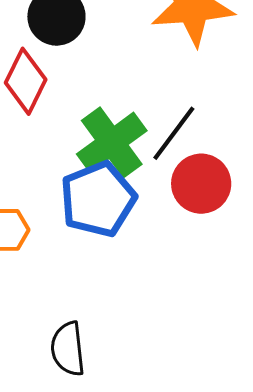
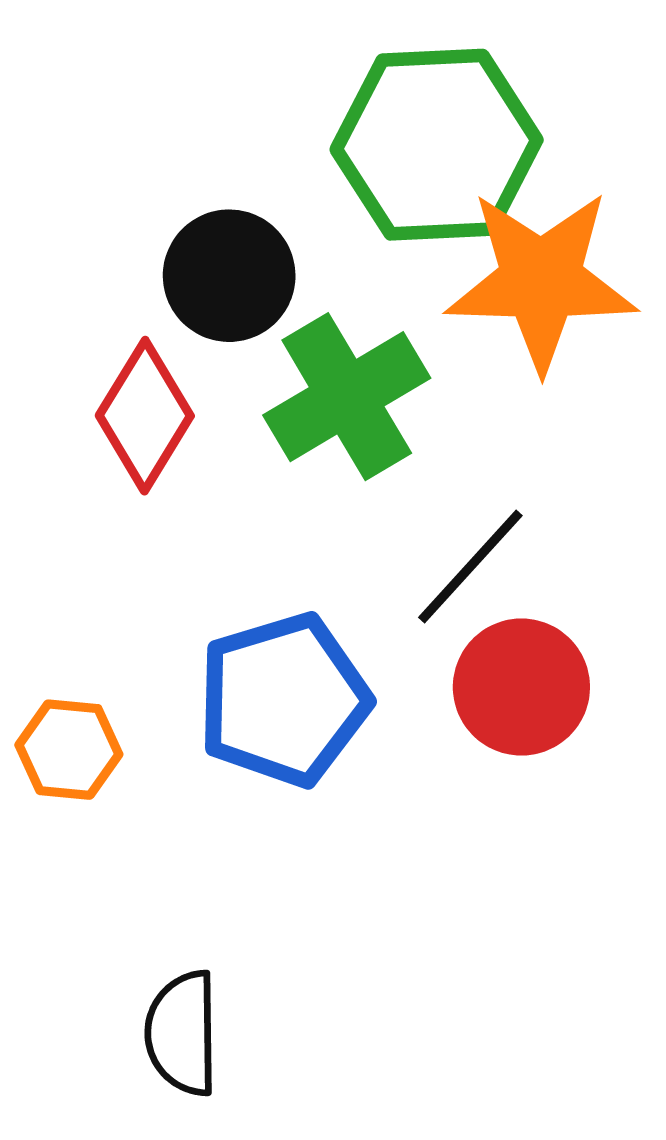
green cross: (112, 142) -> (347, 397), moved

